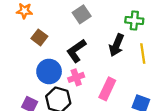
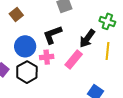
brown square: (39, 37) -> (16, 15), moved
pink rectangle: (107, 89) -> (74, 59), moved

